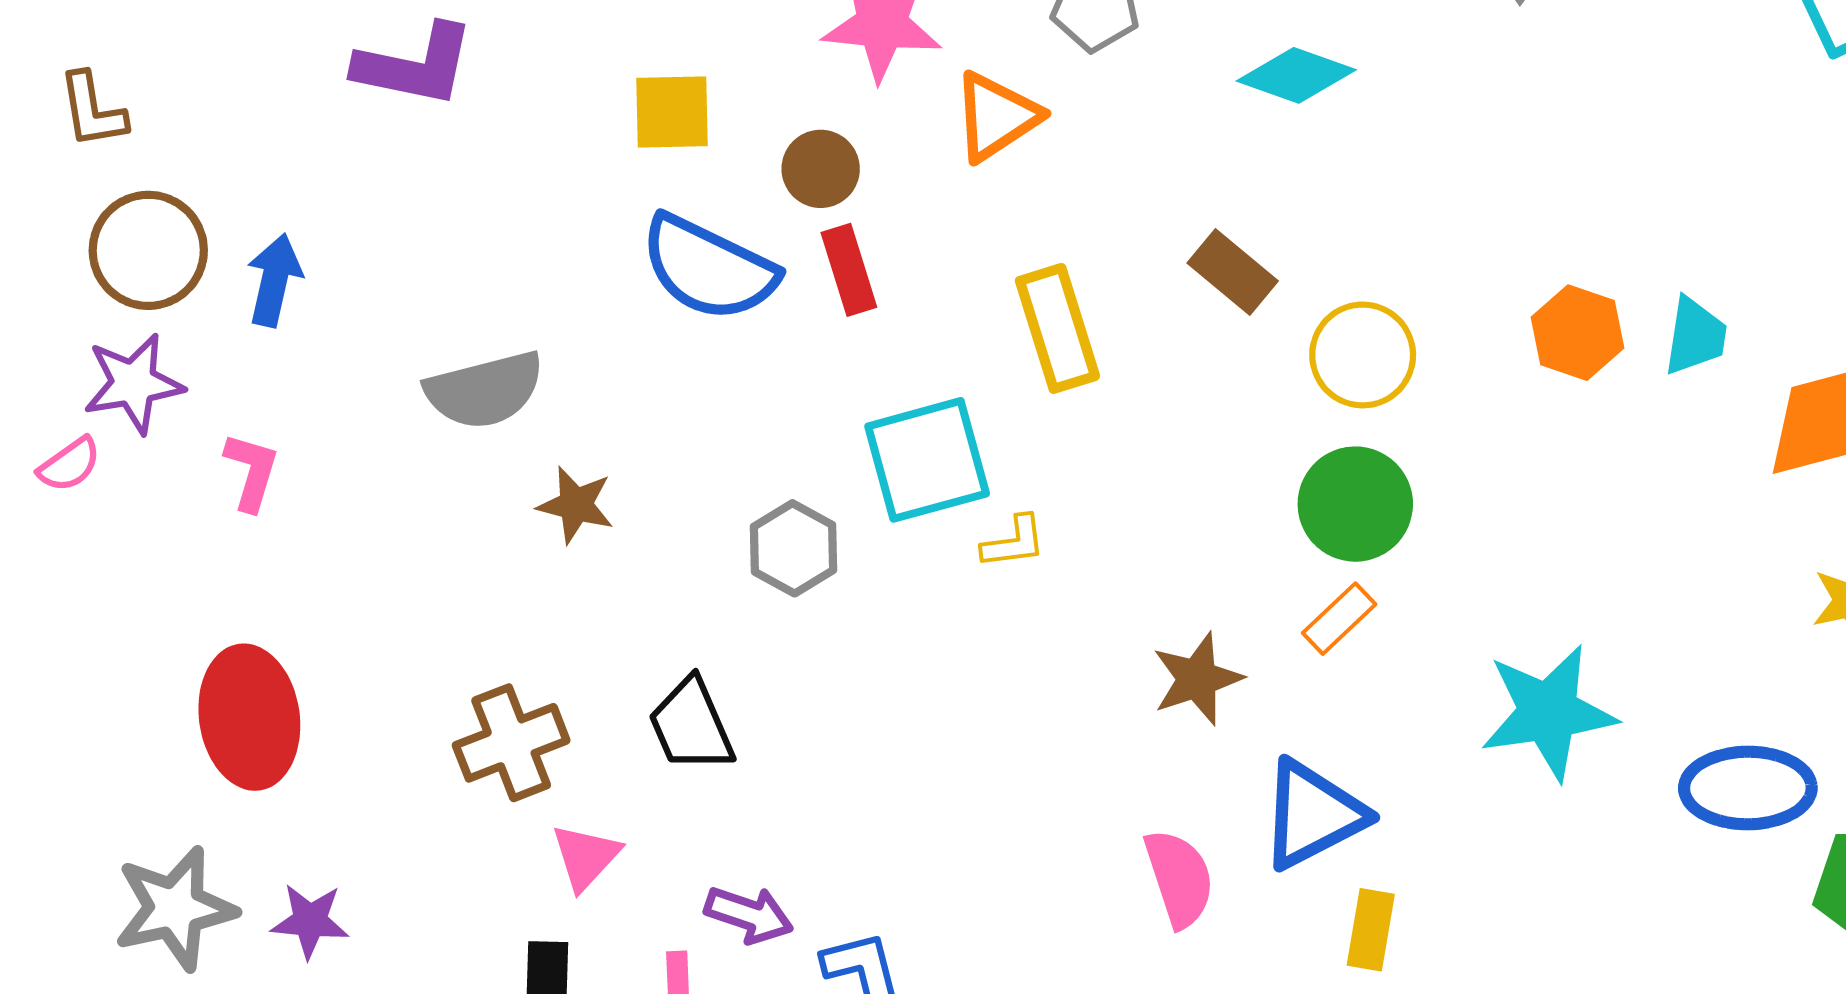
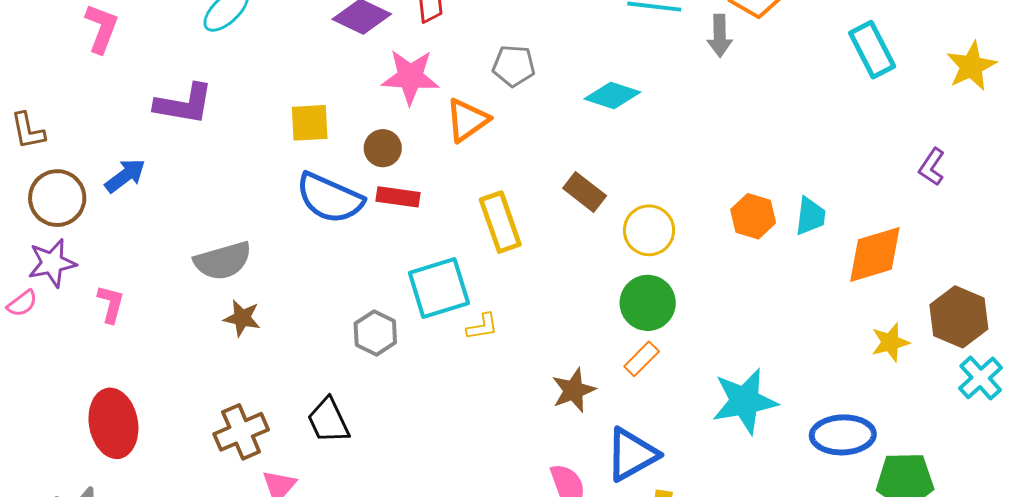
red rectangle: (849, 270) -> (398, 197), turned -63
blue arrow: (274, 280) -> (125, 176), moved, turned 42
brown star: (576, 505) -> (242, 318), moved

